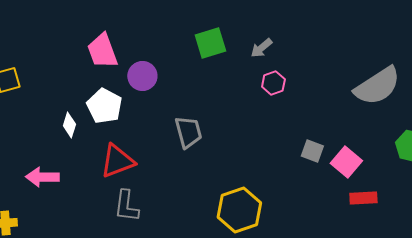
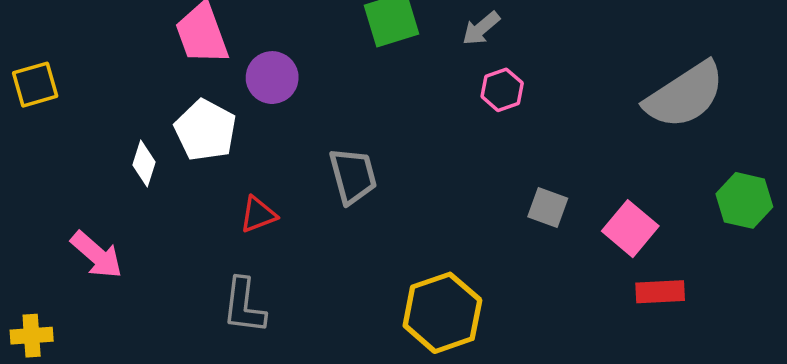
gray square: (312, 151) -> (548, 207), moved
red triangle: (117, 161) -> (258, 214), moved, size x0.6
pink arrow: (42, 177) -> (97, 255), turned -140

